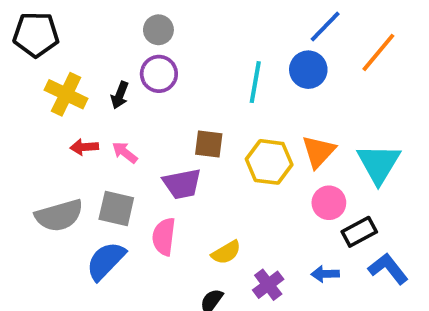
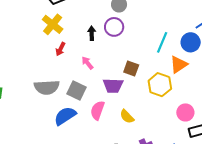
yellow cross: (66, 94) -> (53, 24), moved
black arrow: (120, 95) -> (92, 33), turned 144
red arrow: (84, 147) -> (60, 49), moved, turned -72
orange triangle: (318, 152) -> (179, 65), moved
yellow semicircle: (226, 252) -> (127, 116), moved, turned 63

